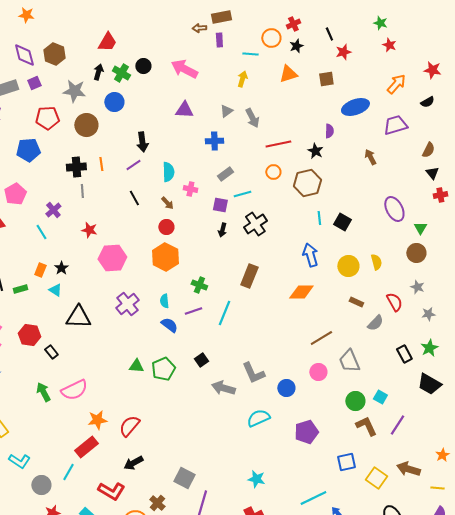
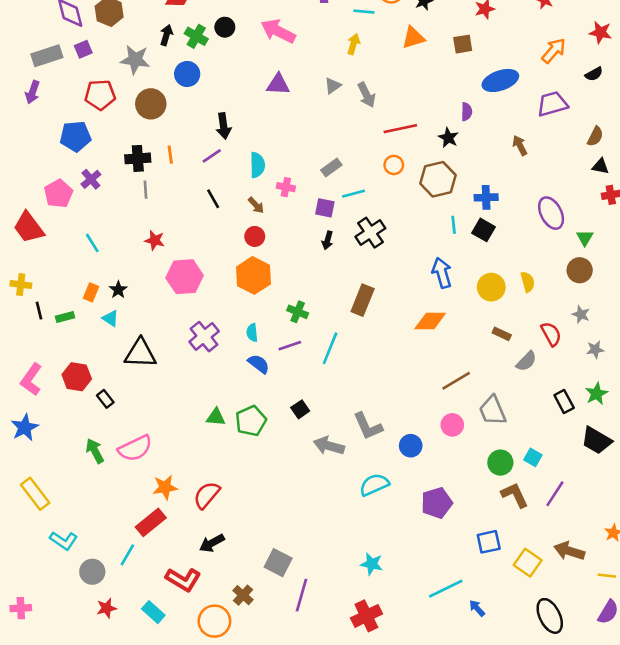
blue cross: (214, 141) -> (486, 197), moved
black triangle: (432, 173) -> (600, 166), turned -40
purple cross: (53, 210) -> (91, 179), moved

